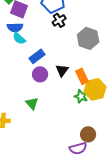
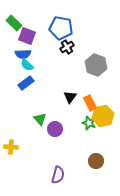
blue rectangle: (37, 56) -> (26, 83), moved
purple circle: (40, 74) -> (55, 129), moved
green triangle: (32, 103) -> (40, 119), moved
purple semicircle: (78, 148) -> (58, 175), moved, turned -60

